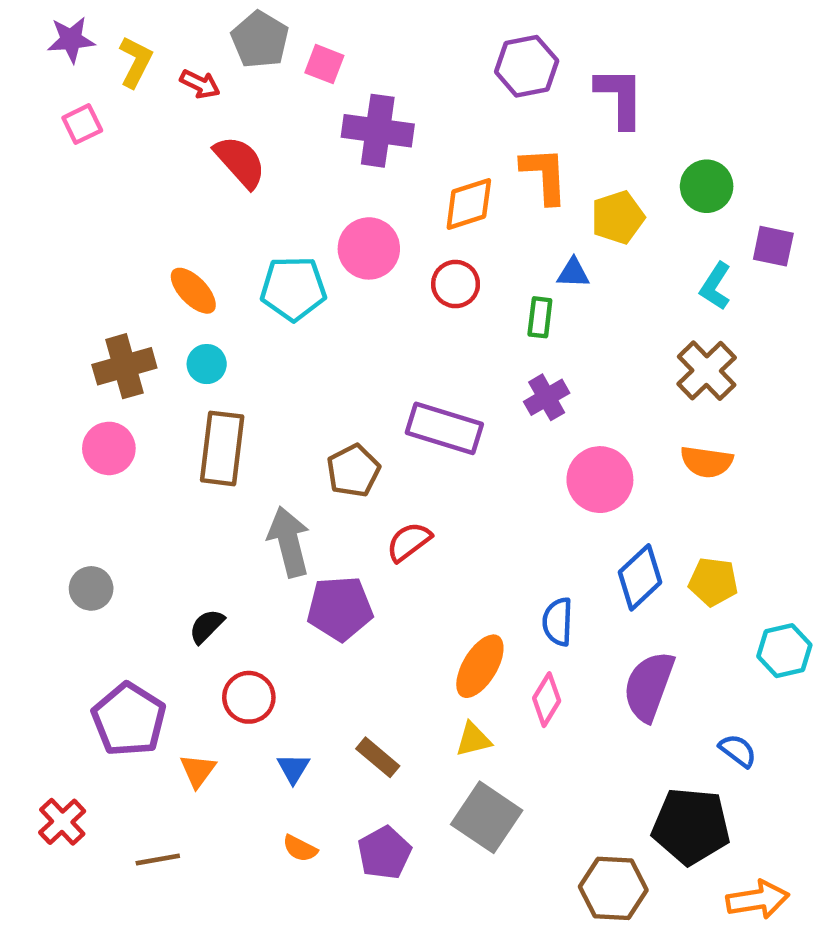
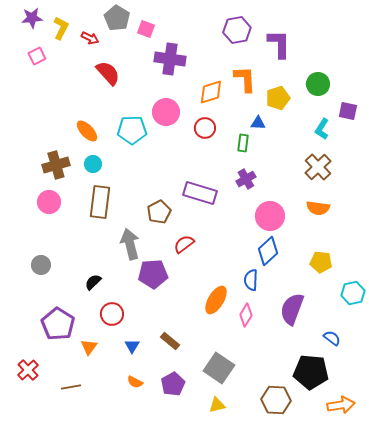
blue diamond: (640, 577) -> (268, 251), moved
yellow triangle: (473, 740) -> (217, 405), moved

